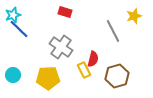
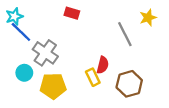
gray cross: (61, 47) -> (45, 53), moved
cyan circle: (13, 75) -> (24, 73), moved

